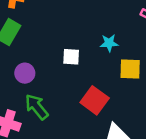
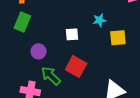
red square: (95, 100) -> (76, 67), moved

